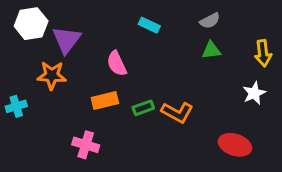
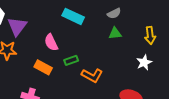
cyan rectangle: (149, 25) -> (73, 16), size x1.5
orange rectangle: (105, 100) -> (43, 67), turned 42
green rectangle: (143, 108) -> (71, 60), moved

